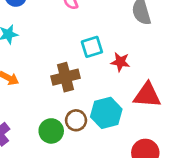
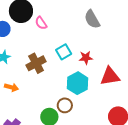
brown cross: (65, 77) -> (36, 63), moved
cyan hexagon: (106, 113) -> (78, 83), moved

